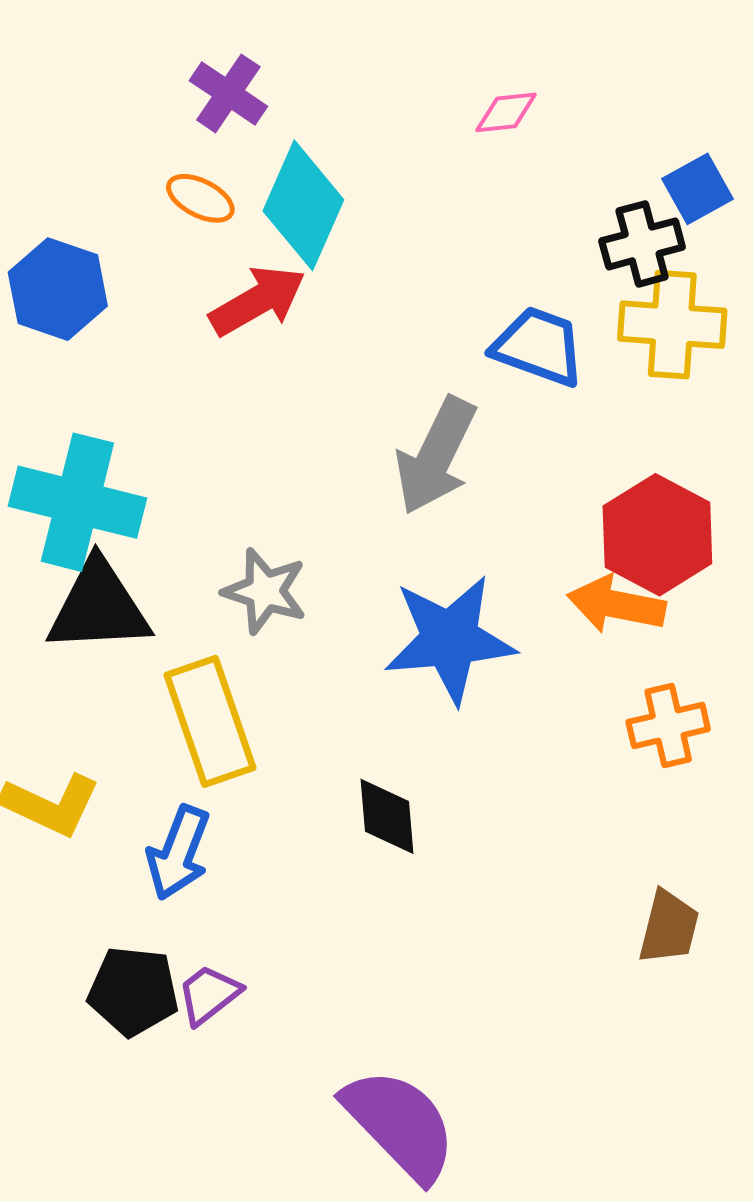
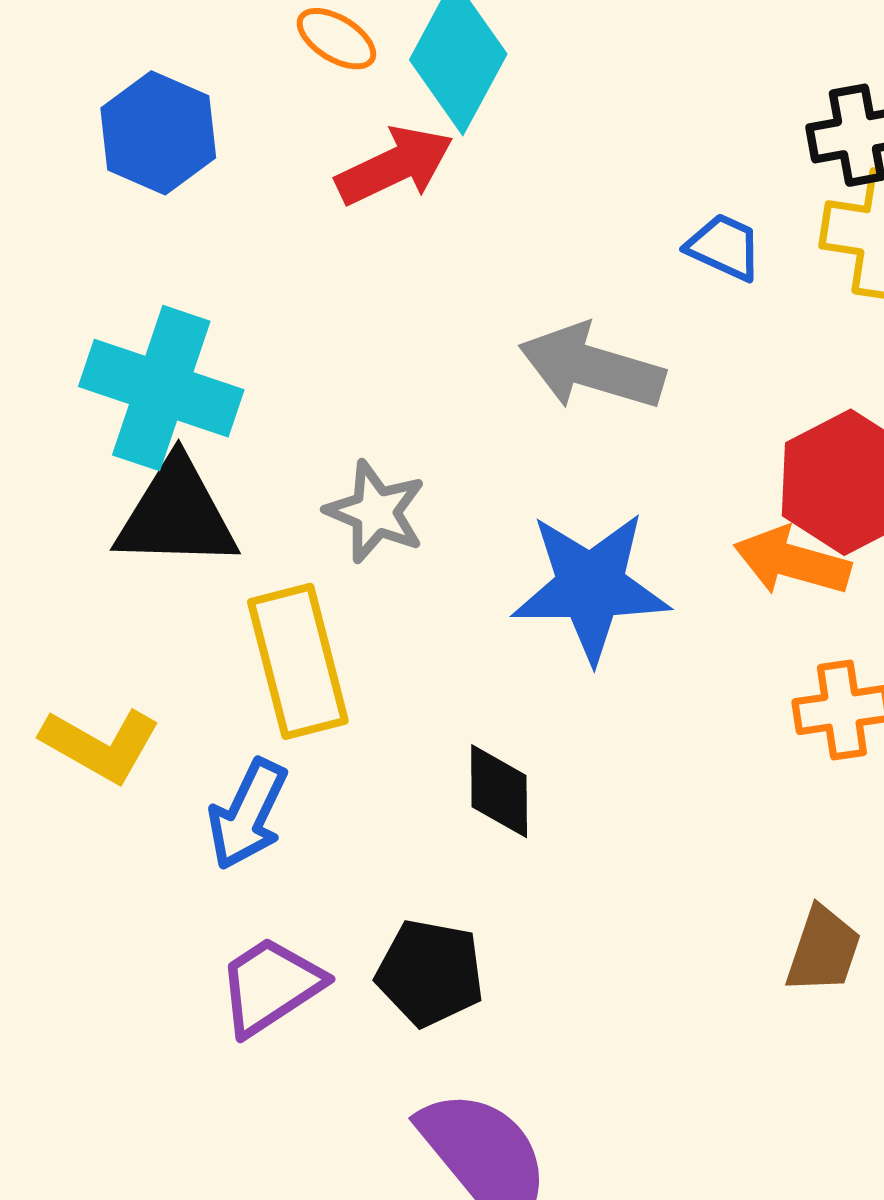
blue trapezoid: (539, 346) -> (724, 247), size x0.7
gray arrow: (436, 456) -> (592, 367), turned 76
black pentagon: (133, 991) -> (430, 973), moved
purple trapezoid: (209, 995) -> (270, 986), size x1.4

